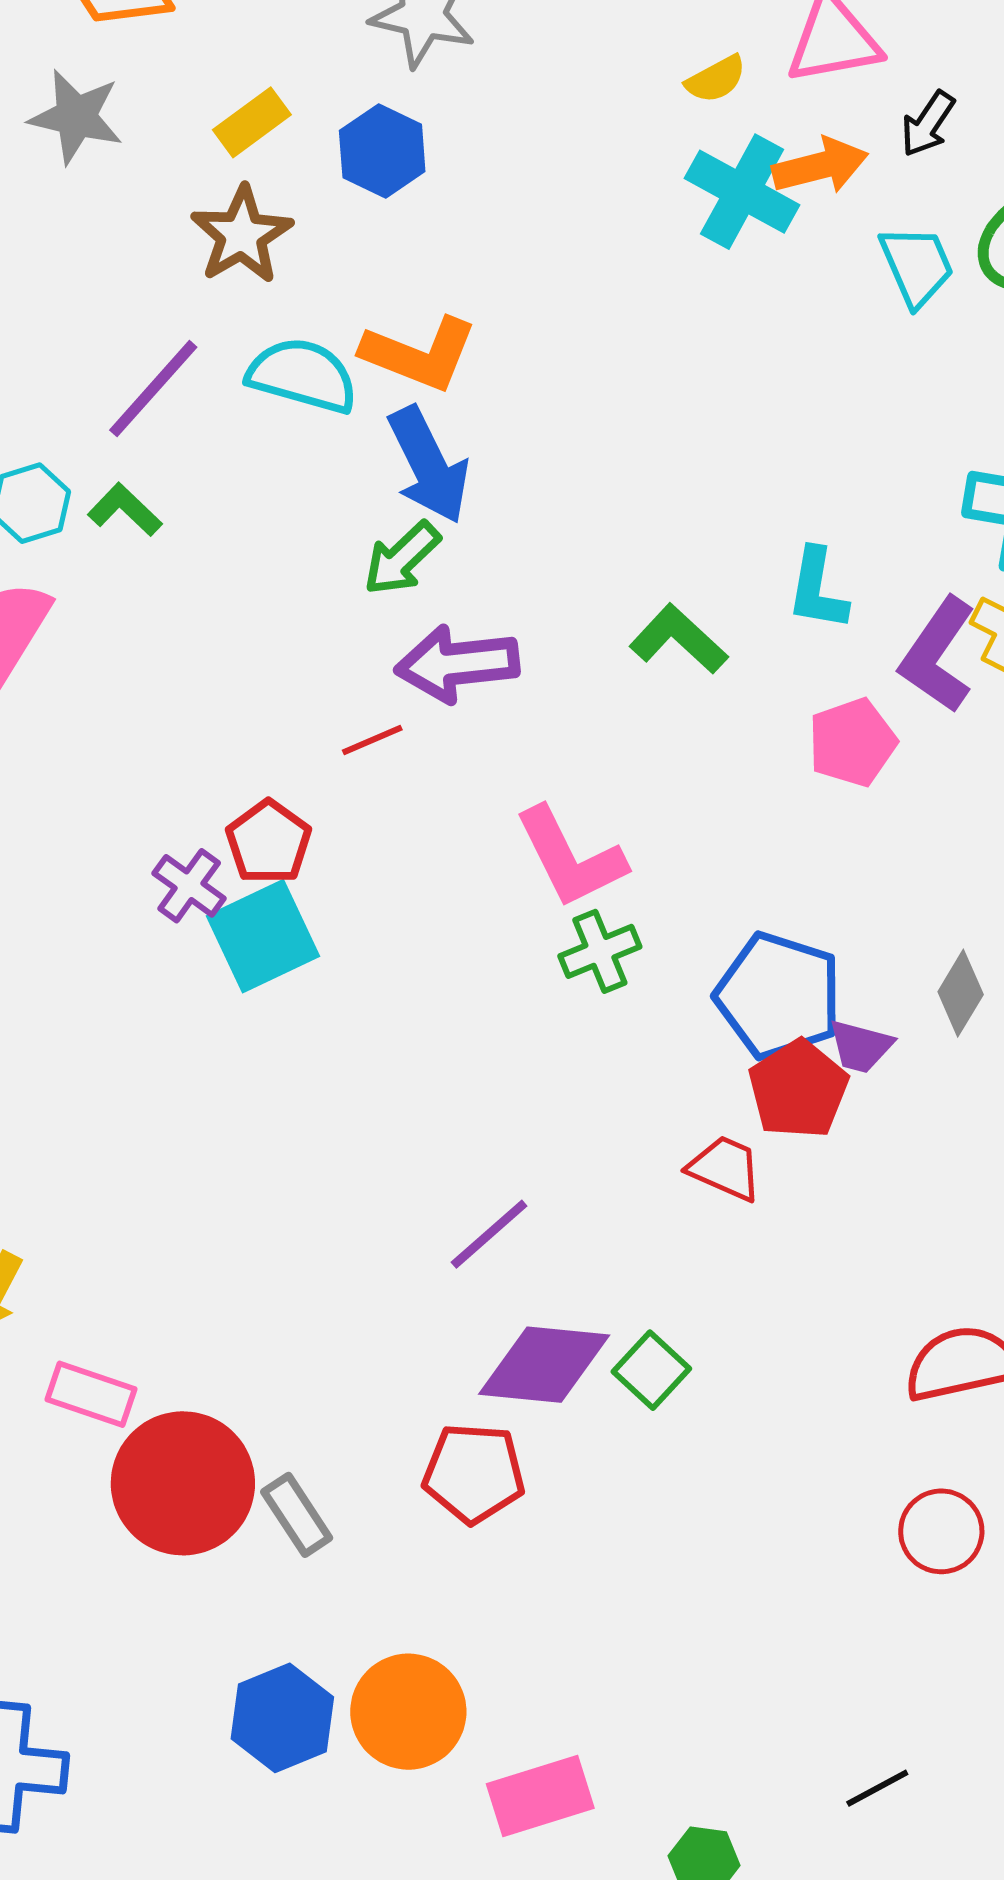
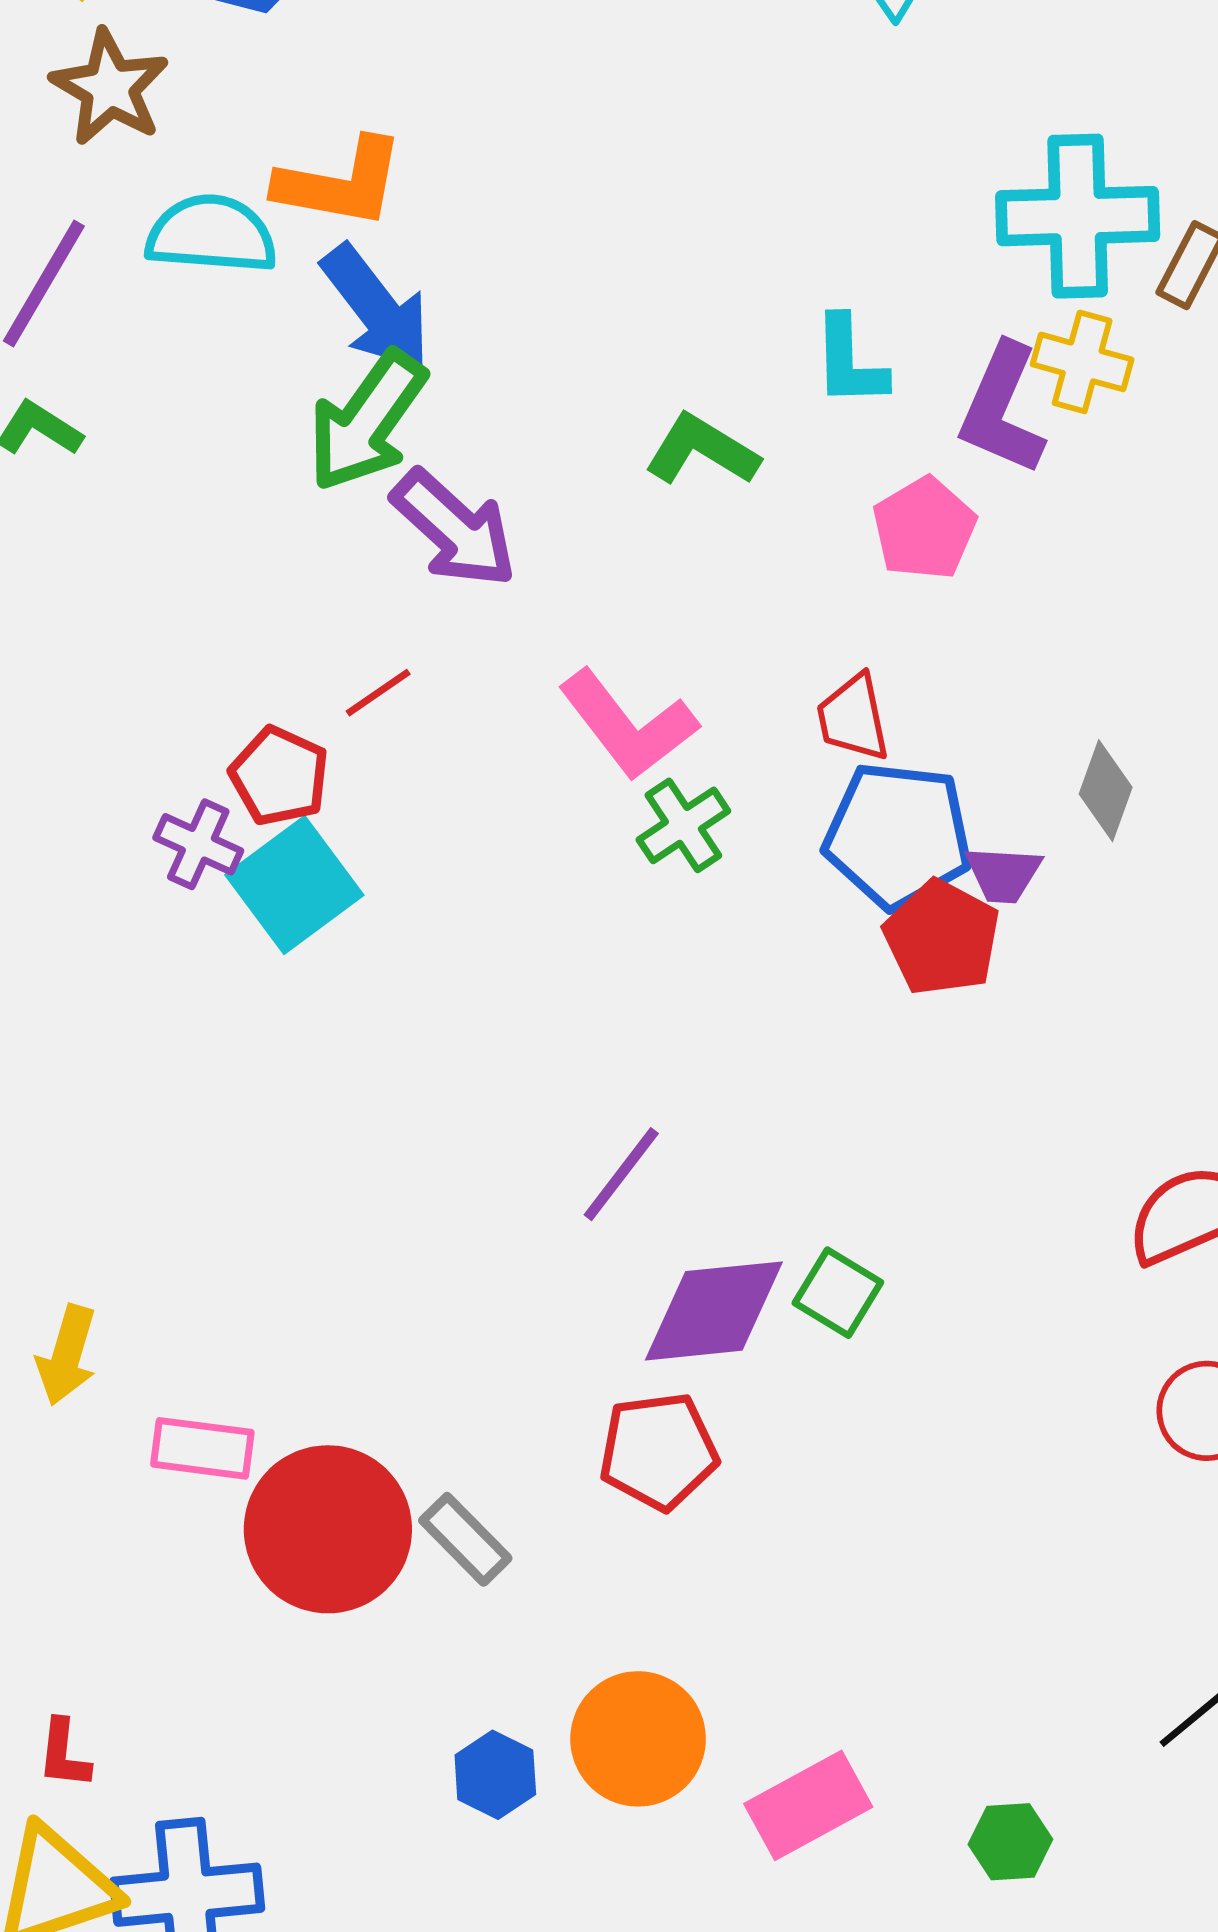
green arrow: (402, 558) -> (367, 421), size x1.5
purple arrow: (457, 664) -> (454, 529), turned -120
red line: (372, 740) -> (378, 693), moved
red trapezoid: (725, 1168) -> (853, 718), moved, turned -114
blue hexagon: (282, 1718) -> (495, 1775), size x0.7

